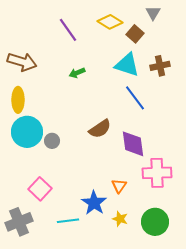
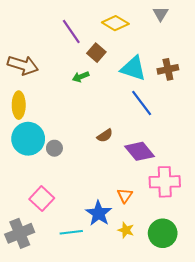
brown square: (135, 34) -> (96, 53), moved
brown semicircle: (100, 129) -> (105, 136), size x0.7
purple diamond: (133, 144) -> (140, 151), turned -32

